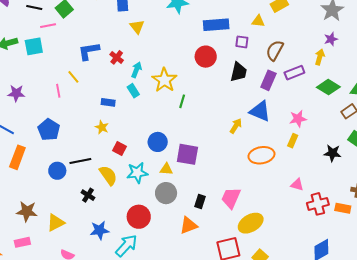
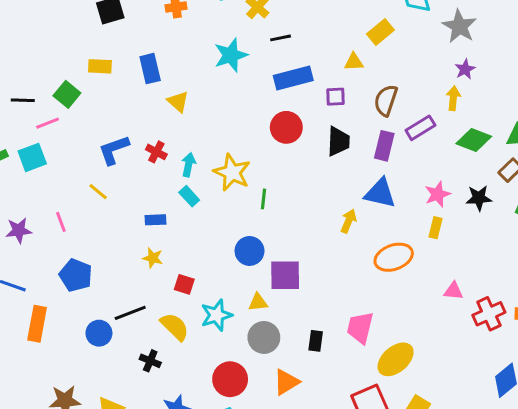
pink line: (58, 91) -> (61, 222), moved
blue circle: (158, 142) -> (250, 251), moved
black star: (333, 153) -> (479, 198), moved
orange triangle: (189, 225) -> (286, 382), moved

